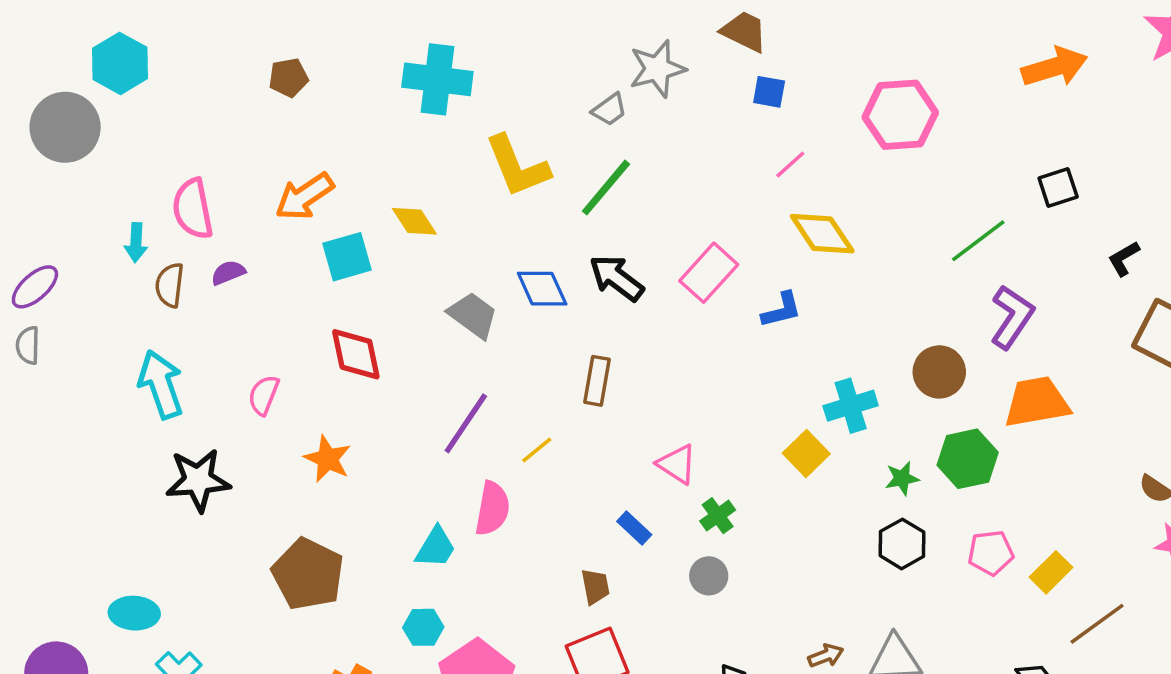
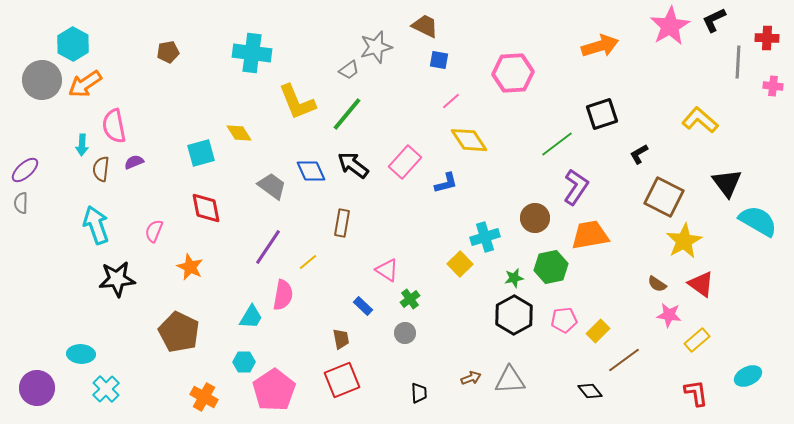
black square: (1058, 188) -> (602, 114), size x1.4
orange arrow: (304, 196) -> (85, 84), moved
black hexagon: (902, 544) -> (514, 315), size x1.4

